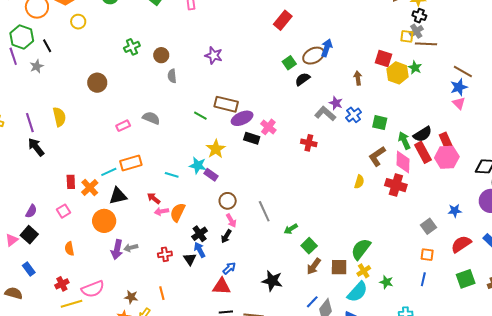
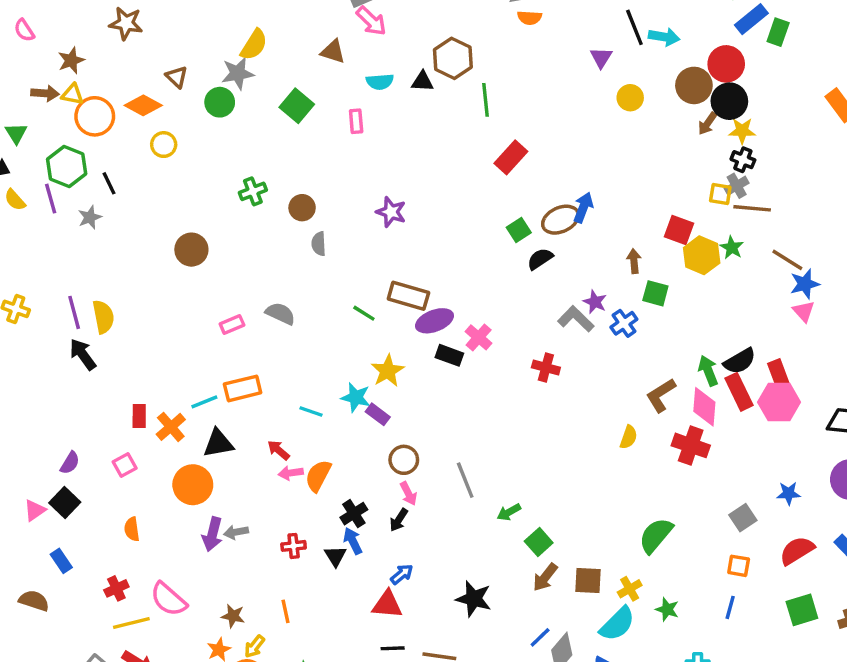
brown line: (463, 71) -> (787, 260), moved
yellow semicircle: (59, 117) -> (103, 317), moved
green square: (380, 123) -> (655, 293), moved
green semicircle: (361, 249) -> (656, 535), moved
pink semicircle: (93, 289) -> (169, 599), turned 60

